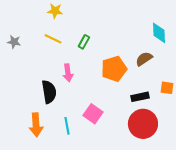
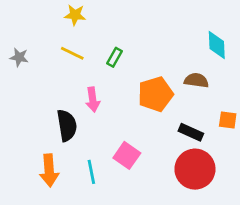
brown semicircle: (144, 59) -> (196, 80), turned 42
black rectangle: (140, 97) -> (191, 132), turned 36

